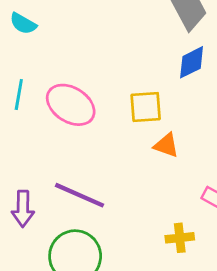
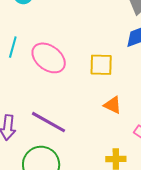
orange triangle: (166, 145) -> (113, 105), moved

